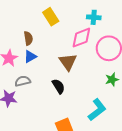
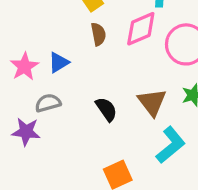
brown semicircle: (28, 38) -> (98, 34), moved
brown triangle: (68, 62) -> (152, 102), moved

